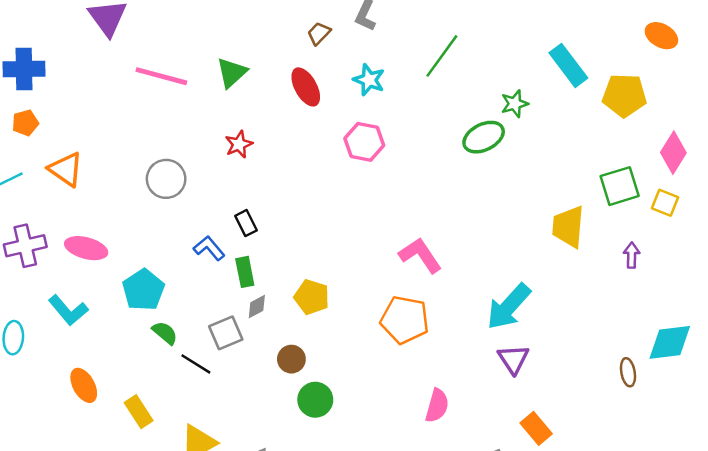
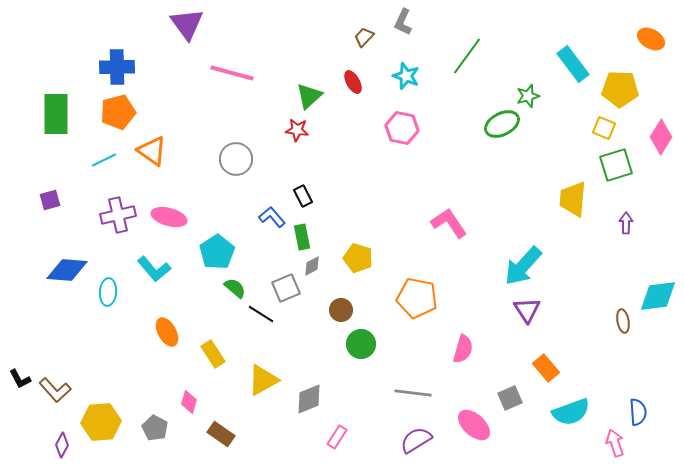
green triangle: (232, 73) -> (309, 96), moved
red ellipse: (306, 87) -> (353, 82), size x0.7
orange pentagon: (25, 123) -> (118, 112), size x1.6
red star: (239, 144) -> (297, 130), turned 30
yellow square: (665, 203) -> (604, 128), moved
orange pentagon: (405, 320) -> (417, 298), moved

